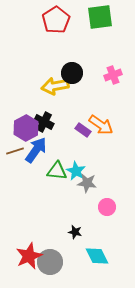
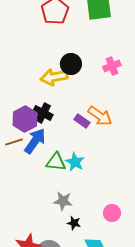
gray star: (87, 183) -> (63, 201), moved
pink circle: (107, 207) -> (112, 213), moved

